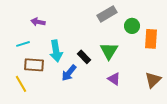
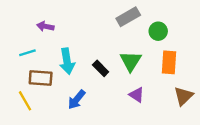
orange rectangle: (151, 39) -> (169, 62), moved
blue arrow: (69, 73) -> (77, 100), moved

